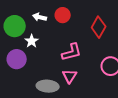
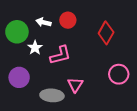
pink L-shape: (72, 52) -> (60, 55), moved
purple circle: (17, 59) -> (19, 77), moved

